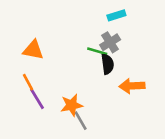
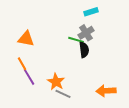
orange arrow: (132, 86) -> (106, 91), moved
orange star: (72, 105) -> (56, 82), turned -30
gray line: (81, 121) -> (63, 94), turned -35

